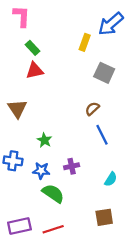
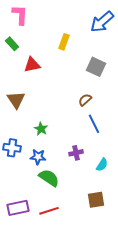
yellow rectangle: (85, 42) -> (64, 42), moved
green rectangle: (32, 48) -> (12, 44), moved
purple cross: (72, 166) -> (76, 153), moved

